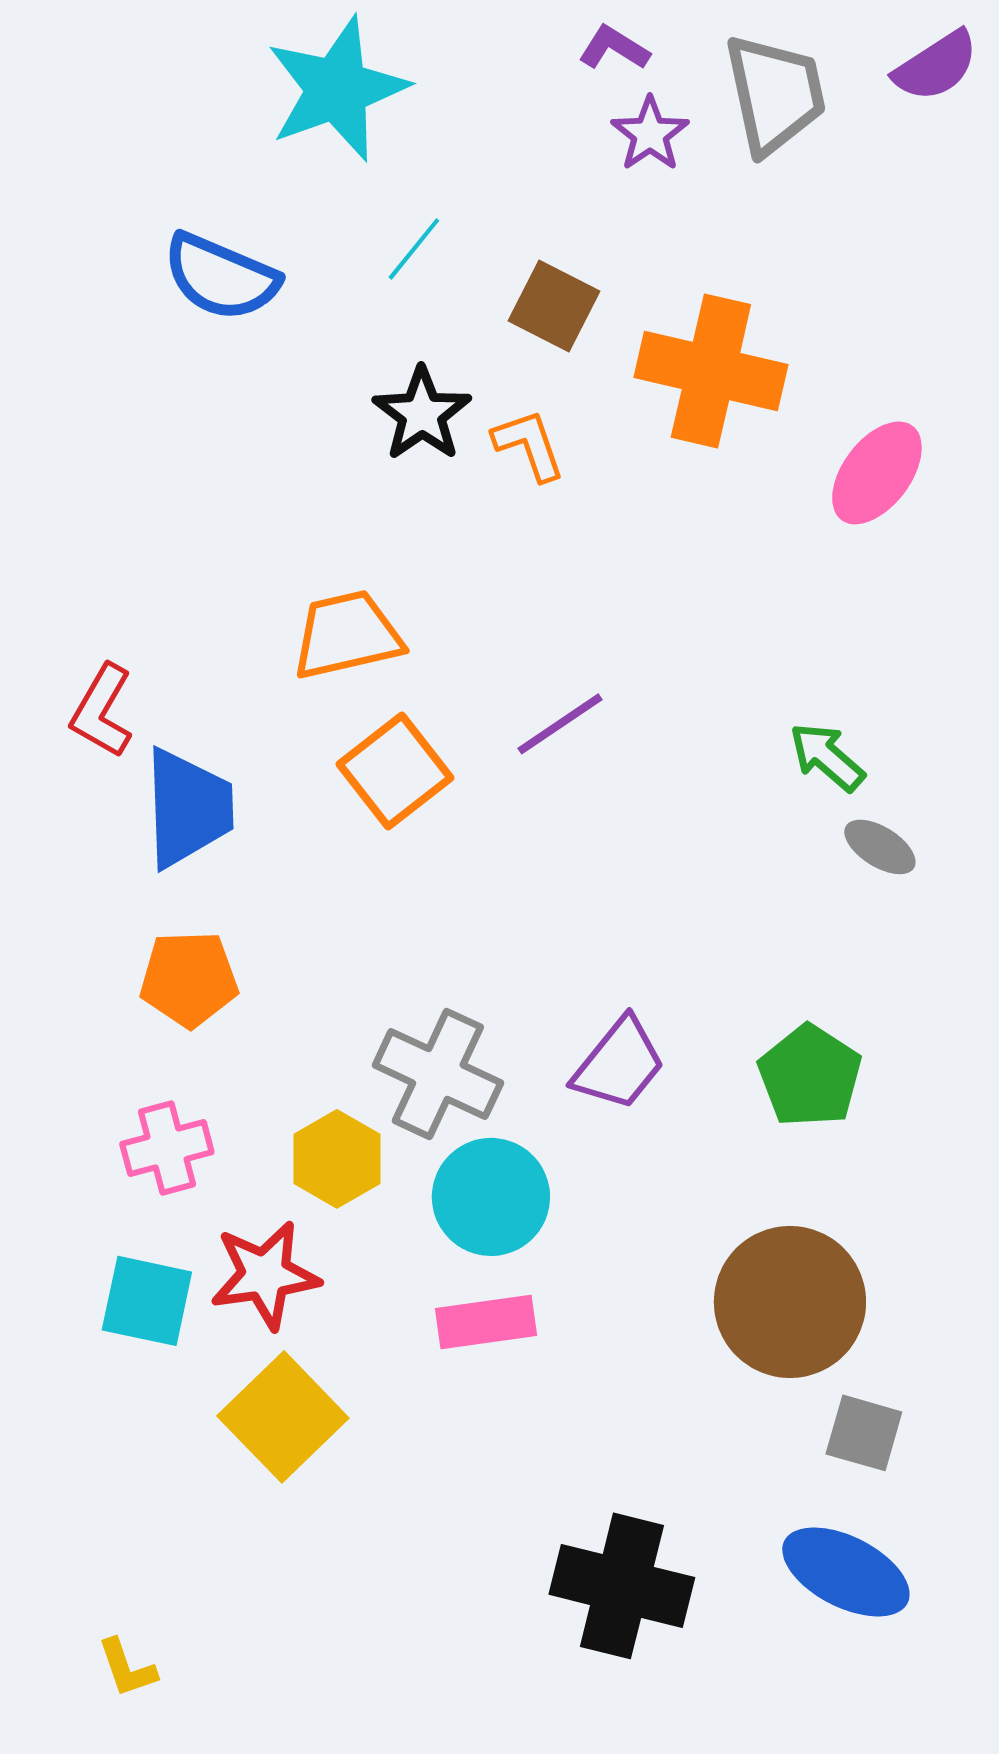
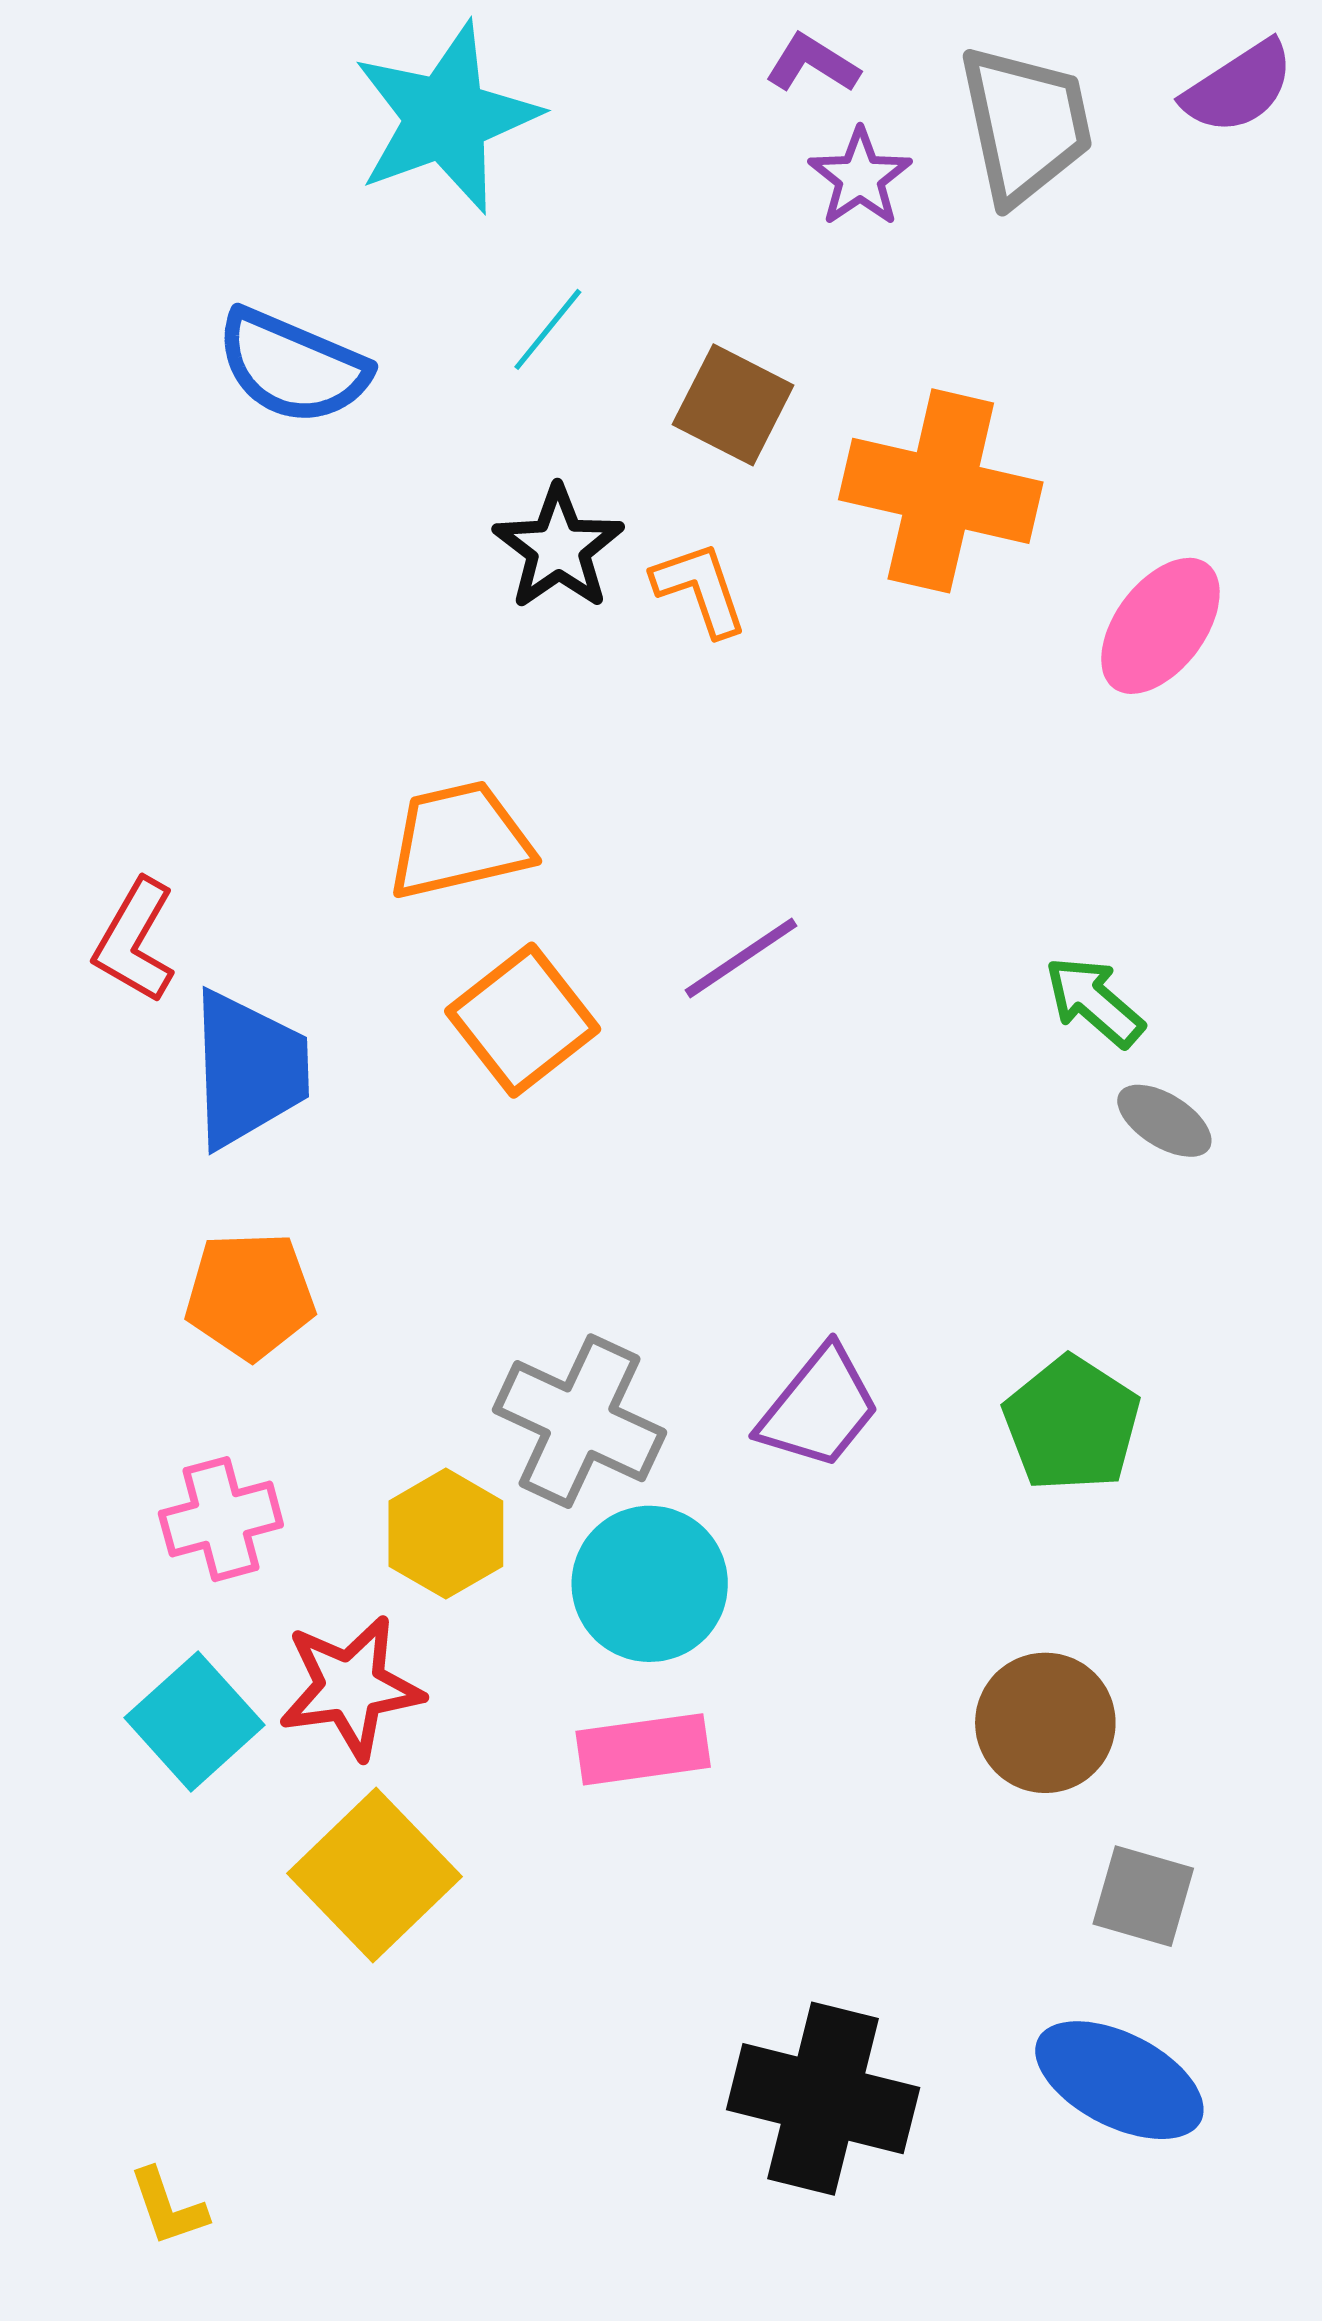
cyan square: (147, 1301) -> (195, 1721), turned 36
brown circle: (790, 1302) -> (1045, 1723), size x0.7

